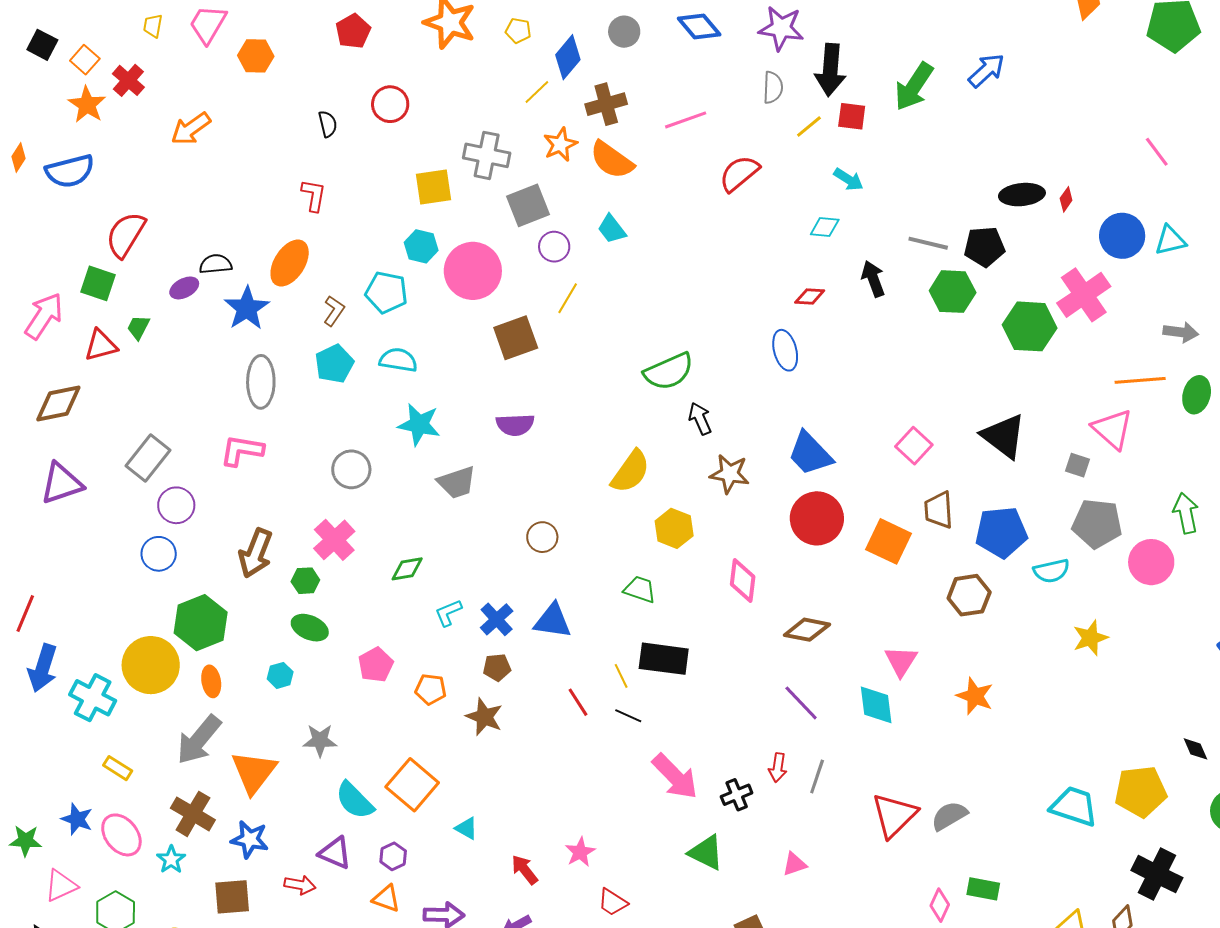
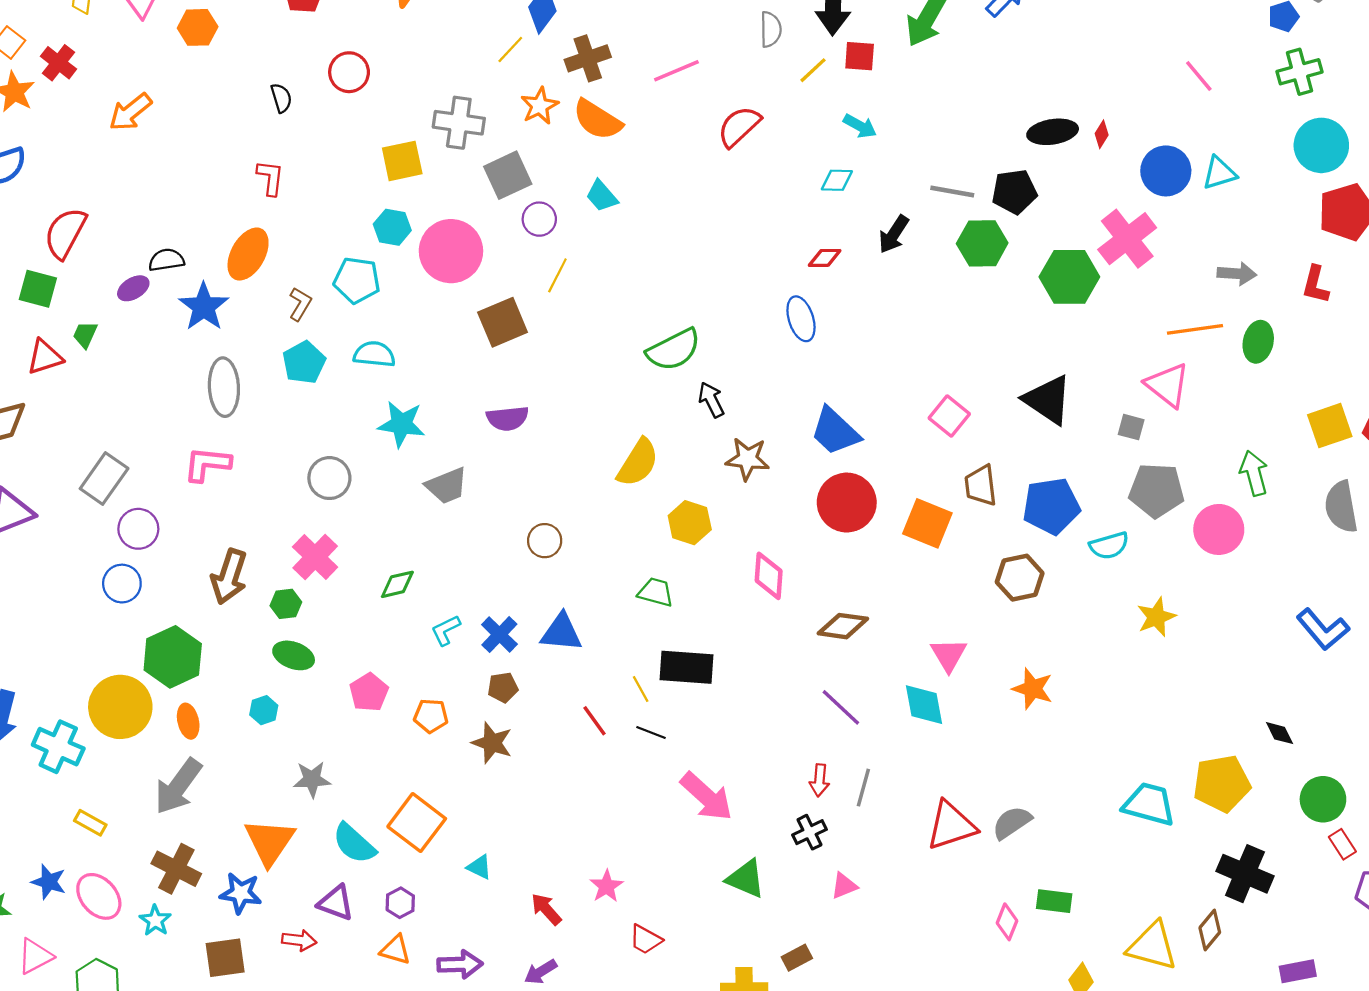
black arrow: (873, 279) -> (894, 234), turned -123
orange triangle: (254, 772) -> (270, 842), moved
black cross: (737, 795) -> (809, 832), moved
red triangle: (894, 815) -> (951, 826), turned 30

